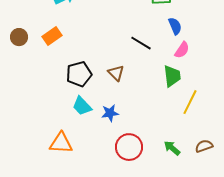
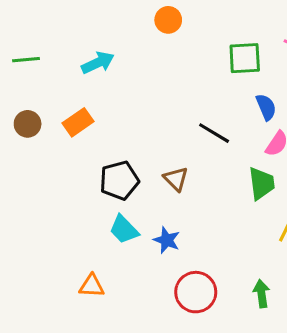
blue star: (110, 113) -> (167, 240), turned 30
orange triangle: (61, 143) -> (92, 286), size x0.7
green arrow: (172, 148) -> (262, 294), turned 42

